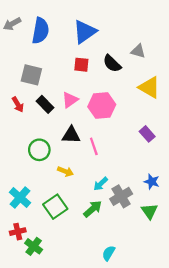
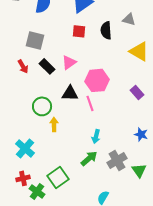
black semicircle: (112, 64) -> (106, 30), turned 42
pink hexagon: (102, 106) -> (97, 80), moved
yellow arrow: (65, 171) -> (54, 124), moved, turned -112
cyan arrow: (101, 184) -> (96, 136), turned -32
gray cross: (121, 196) -> (117, 160), moved
green square: (55, 207) -> (58, 177), moved
green triangle: (149, 211) -> (139, 170), moved

